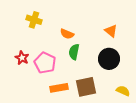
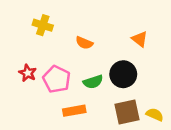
green semicircle: (74, 52) -> (93, 82), moved, turned -119
black circle: (109, 59) -> (123, 74), moved
brown square: (86, 87) -> (127, 112), moved

